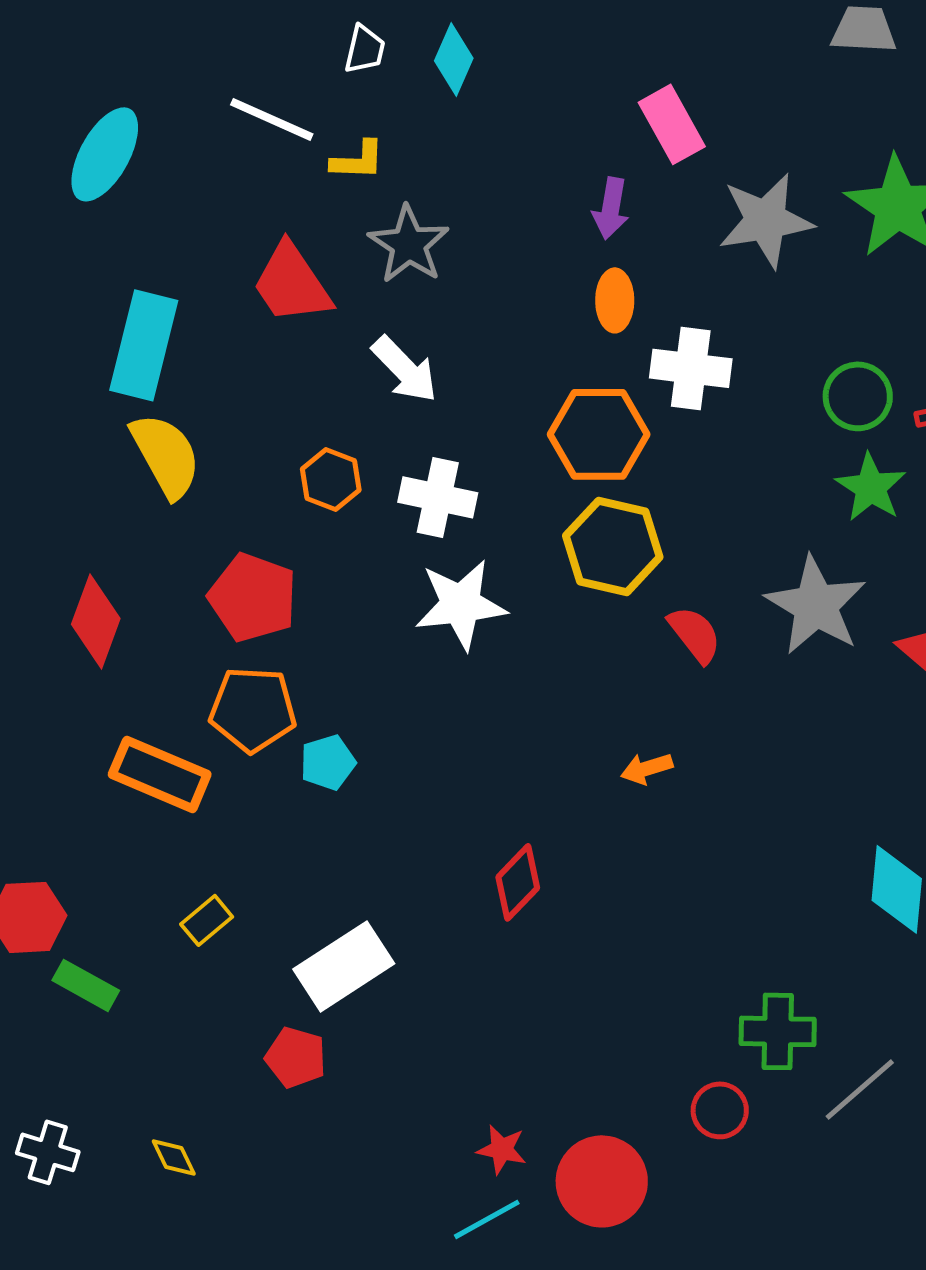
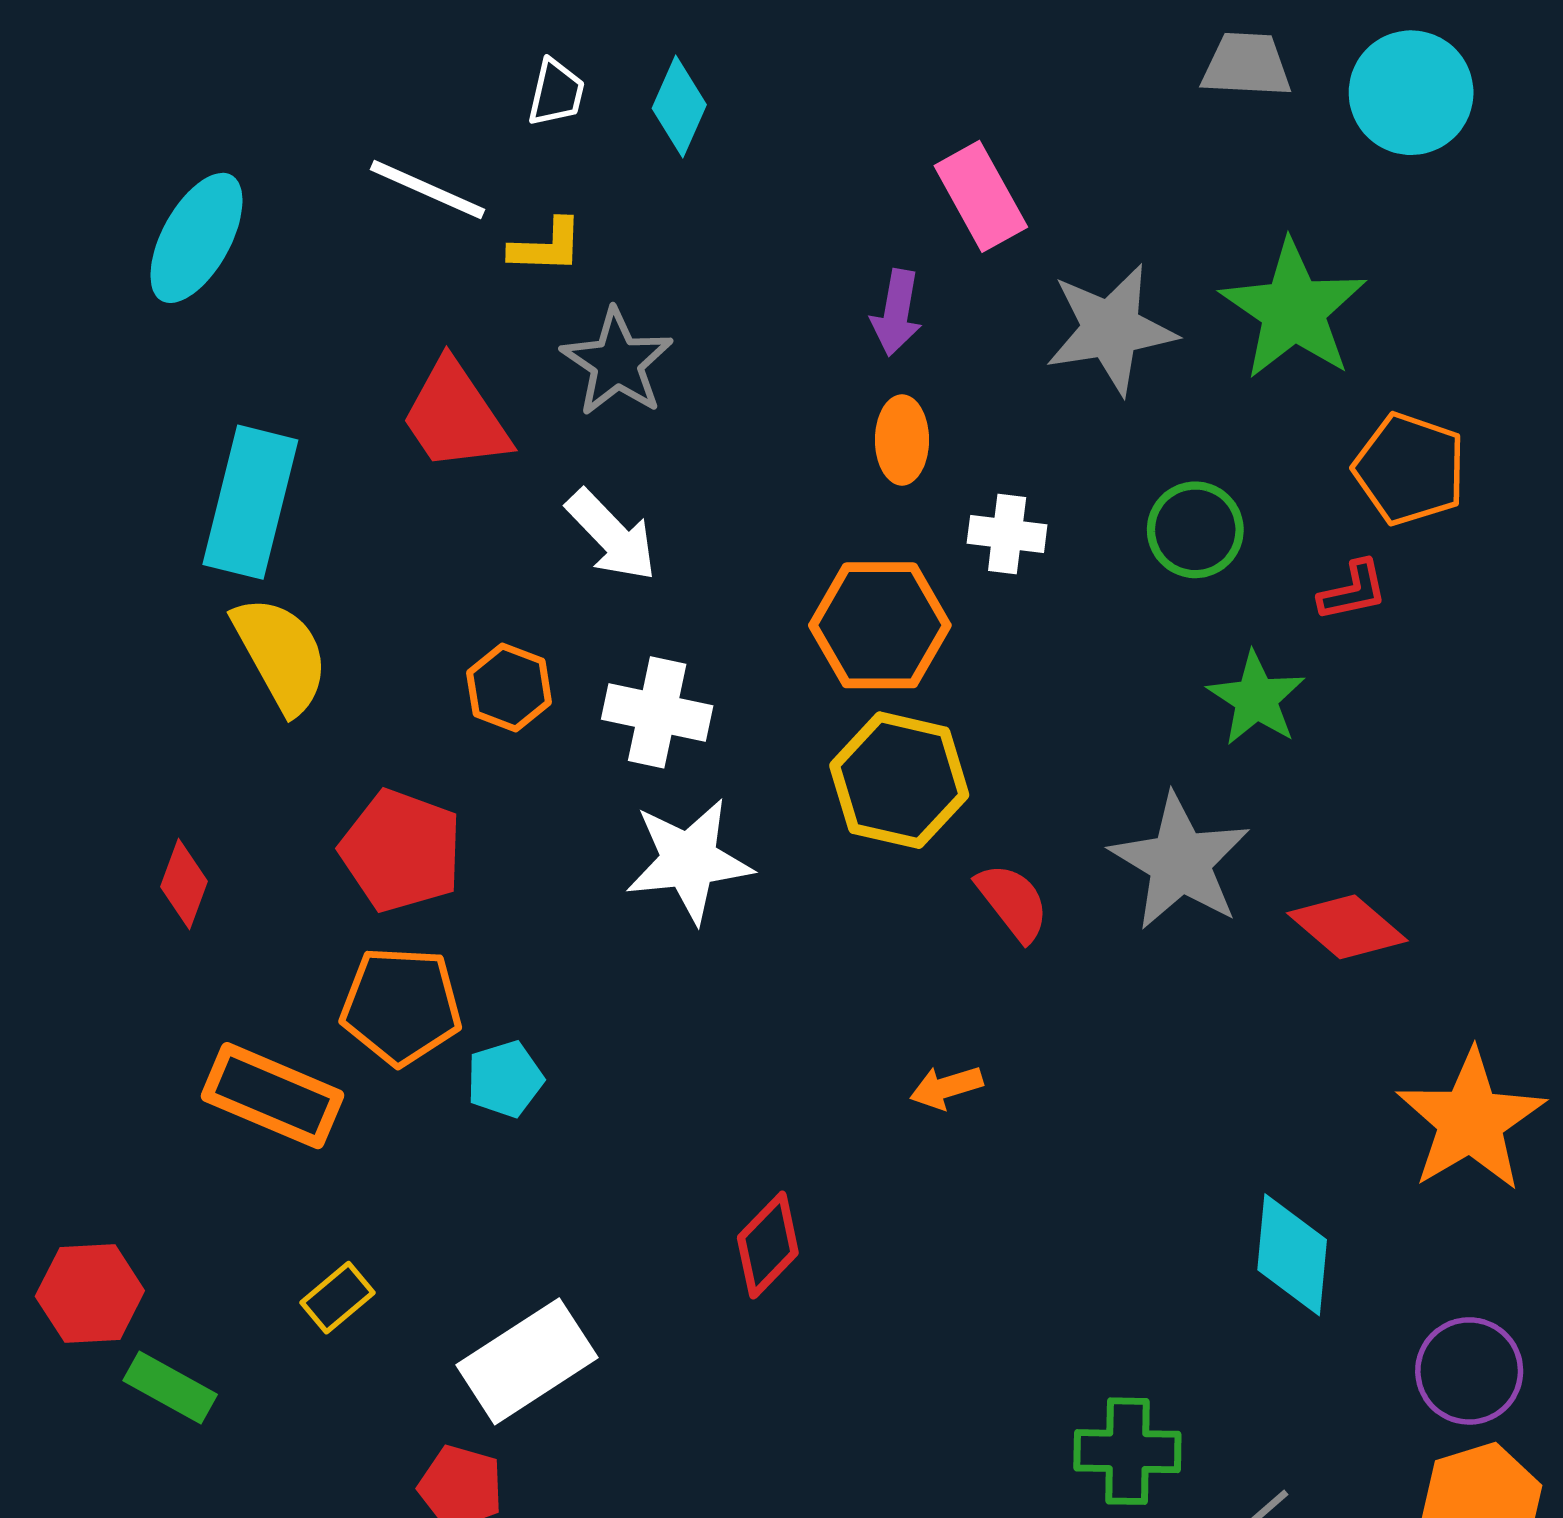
white cross: (691, 368) -> (1007, 534), size x0.7
green circle: (858, 396) -> (1195, 530), moved
red diamond: (96, 621) -> (184, 884), size x0.7

